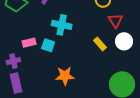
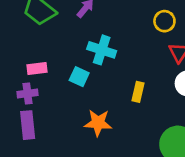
pink rectangle: (29, 43) -> (37, 69), moved
yellow rectangle: (100, 44) -> (138, 92), moved, turned 48

